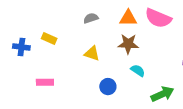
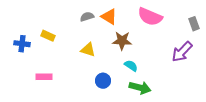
orange triangle: (128, 18) -> (109, 17), moved, turned 30
green arrow: (162, 94) -> (140, 88), moved, turned 40

